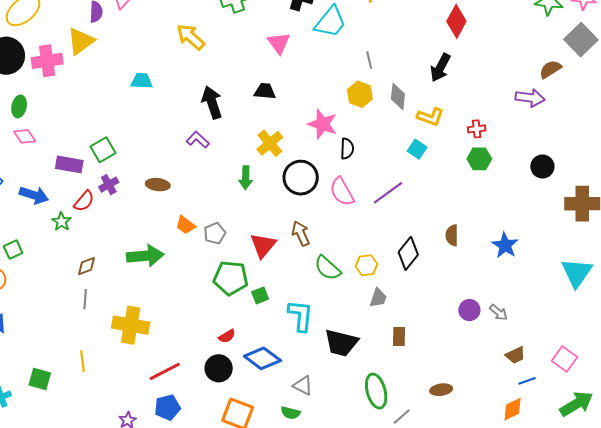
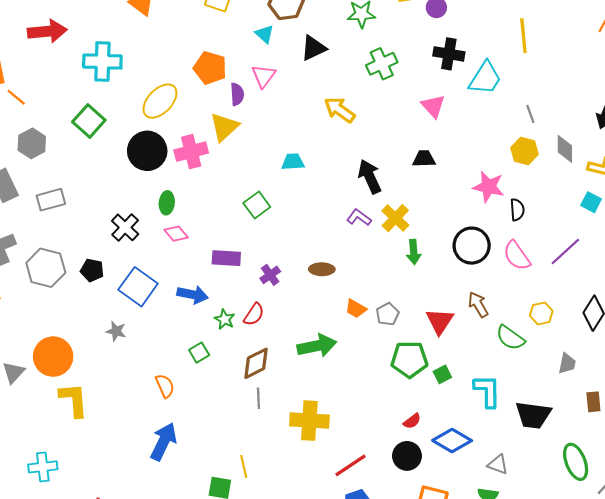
yellow cross: (270, 143) -> (395, 218), moved
green square: (103, 150) -> (257, 205), moved
red semicircle: (84, 201) -> (254, 314), moved
green square: (13, 250) -> (199, 353), moved
yellow hexagon: (366, 265) -> (541, 313), moved
brown diamond: (86, 266) -> (256, 363), size x1.5
yellow line: (82, 361) -> (244, 466), moved

